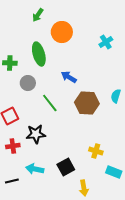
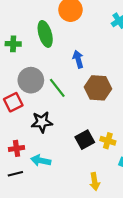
blue arrow: (69, 77) -> (78, 59), turned 42
gray circle: (28, 83) -> (31, 80), moved, size x1.5
red cross: (13, 146) -> (17, 148), moved
black square: (66, 167) -> (85, 140), moved

